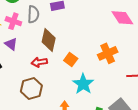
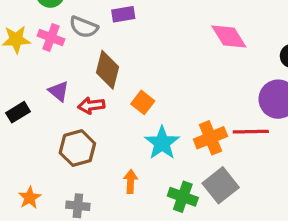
gray semicircle: (33, 14) -> (84, 27), turned 108
purple triangle: (11, 44) -> (59, 91), moved
orange cross: (108, 53) -> (210, 138), moved

